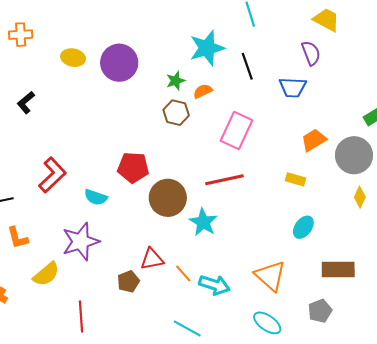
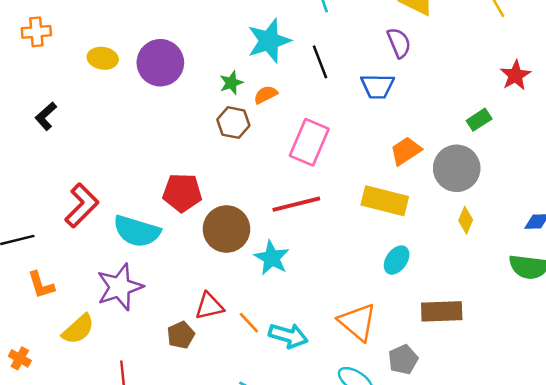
yellow rectangle: (295, 179) -> (385, 201), size x1.8
cyan semicircle: (96, 197) -> (137, 231), size x1.6
gray pentagon: (320, 311) -> (403, 360), moved

